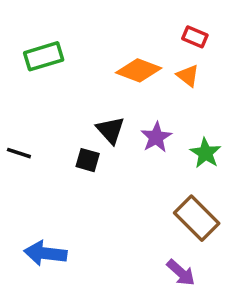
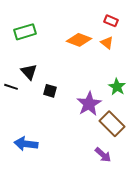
black triangle: (110, 130) -> (29, 72), moved
purple star: (156, 137) -> (89, 104), moved, size x1.4

